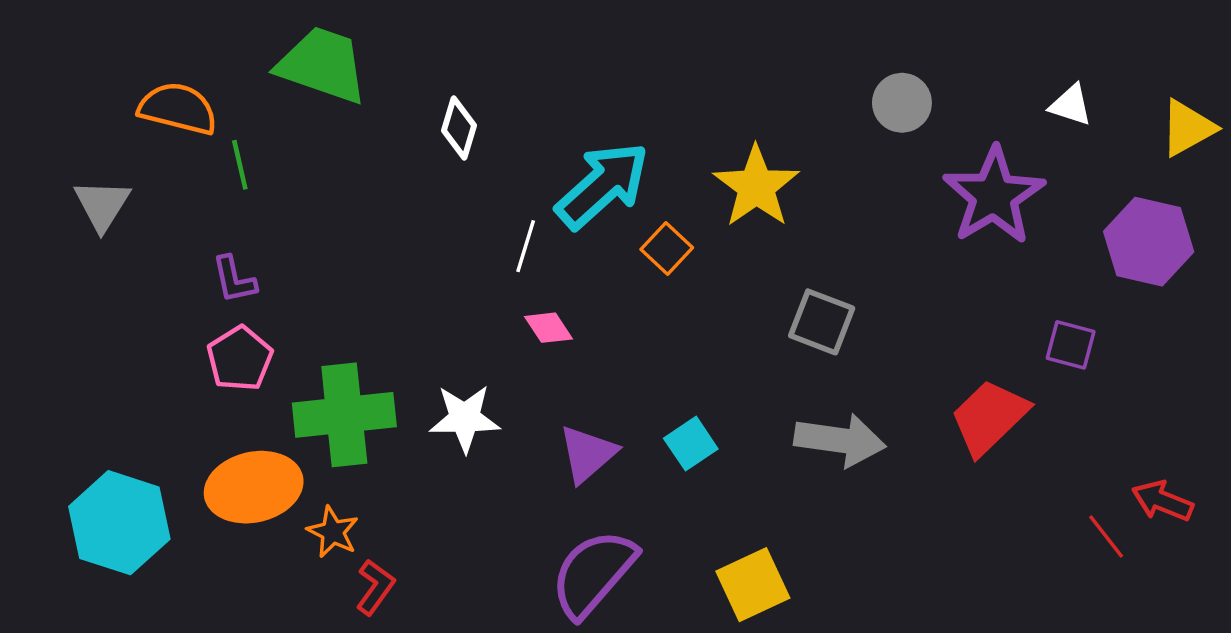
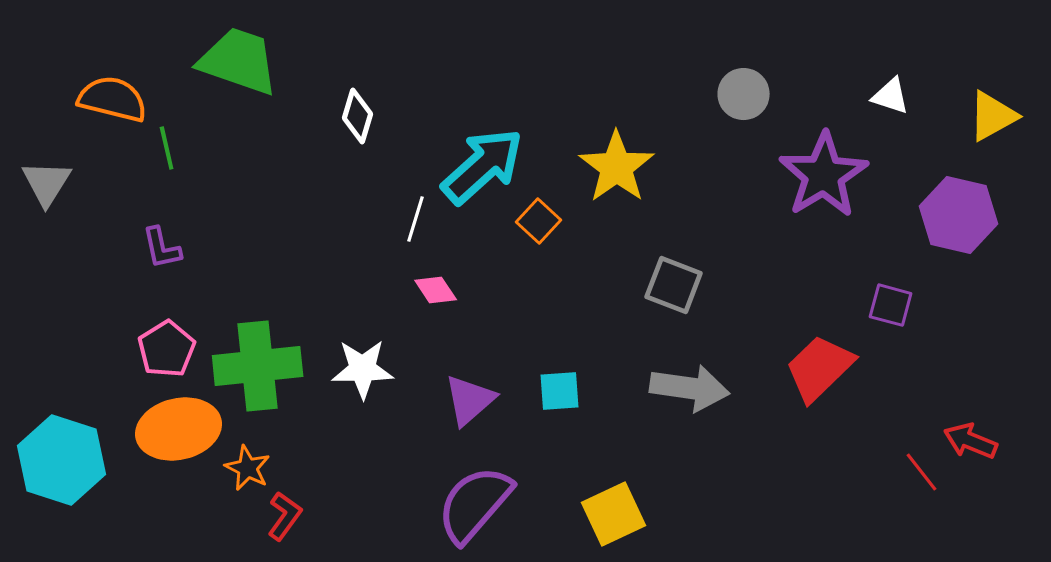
pink pentagon: (240, 359) -> (167, 349), moved
cyan square: (691, 444) -> (560, 391), turned 30

